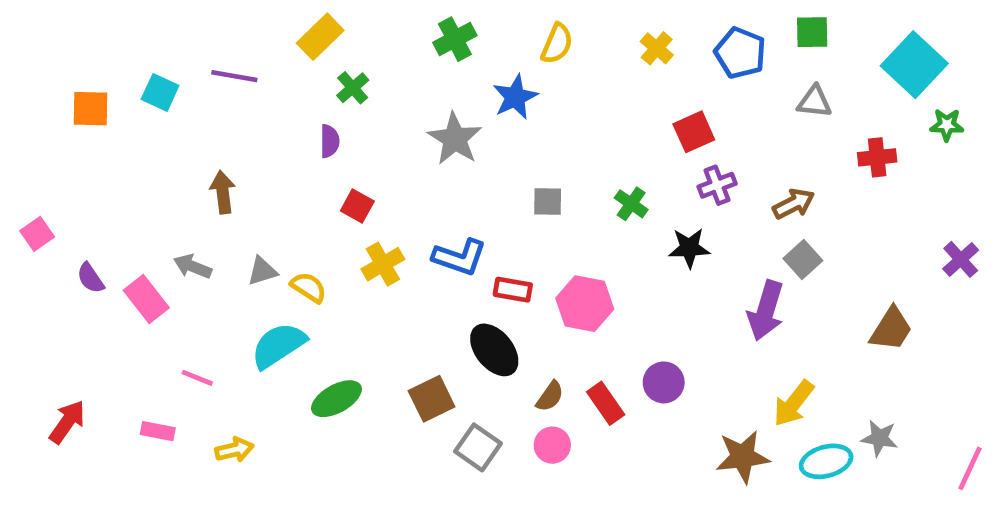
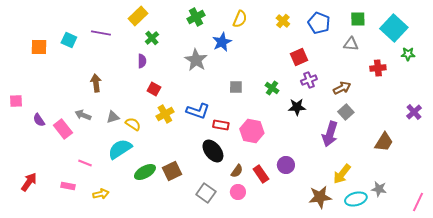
green square: (812, 32) -> (358, 19), moved
pink square: (37, 234) -> (16, 101), turned 32
brown square: (432, 399) -> (172, 171), moved

